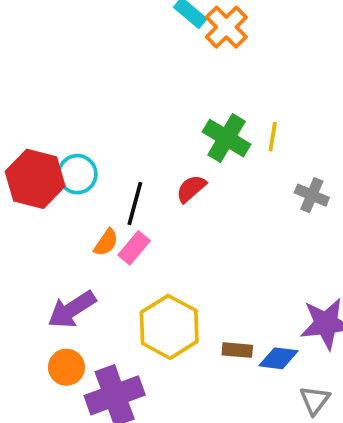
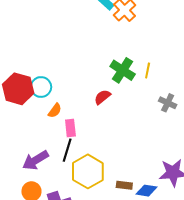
black line: (135, 203) -> (67, 150), moved
orange semicircle: (106, 242) -> (55, 111), moved
pink rectangle: (134, 248) -> (70, 128), turned -48

